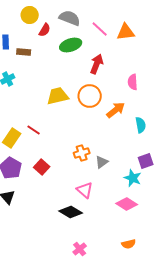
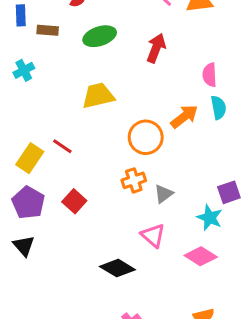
green ellipse: (71, 45) -> (100, 36), moved
orange circle: (90, 96) -> (146, 137), moved
cyan semicircle: (141, 125) -> (219, 108), moved
pink triangle: (85, 190) -> (153, 235), moved

